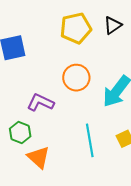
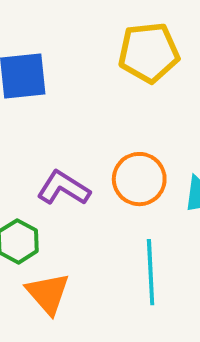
orange circle: (76, 78) -> (139, 179), moved

